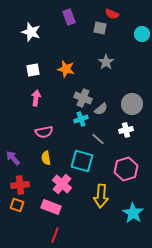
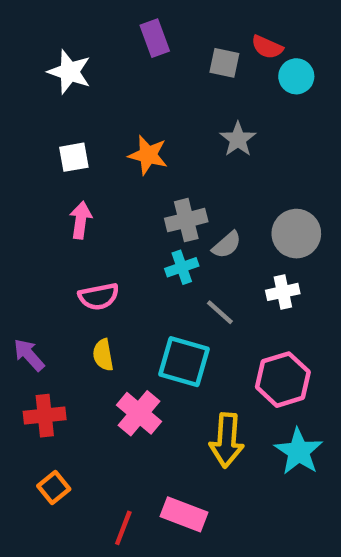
red semicircle: (112, 14) -> (267, 47), moved
cyan circle: (142, 34) -> (296, 76), moved
gray cross: (83, 98) -> (186, 220), turned -36
orange square: (17, 205) -> (54, 487), moved, turned 32
pink rectangle: (51, 207) -> (184, 514), moved
cyan star: (133, 213) -> (299, 451), moved

